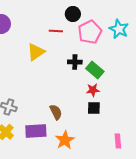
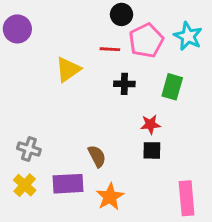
red line: (56, 31) -> (110, 49), moved
green rectangle: (95, 70) -> (172, 87), moved, turned 66
pink rectangle: (118, 141) -> (187, 198), size x1.6

